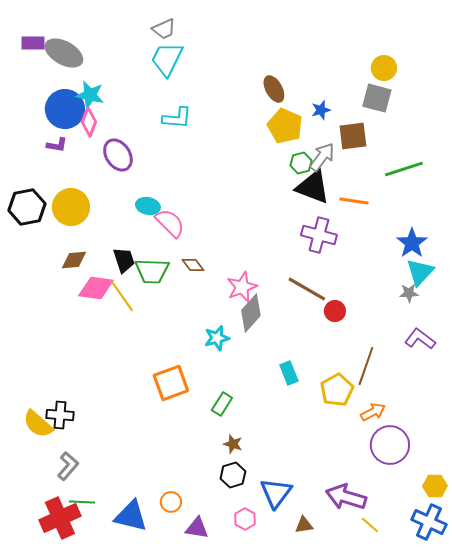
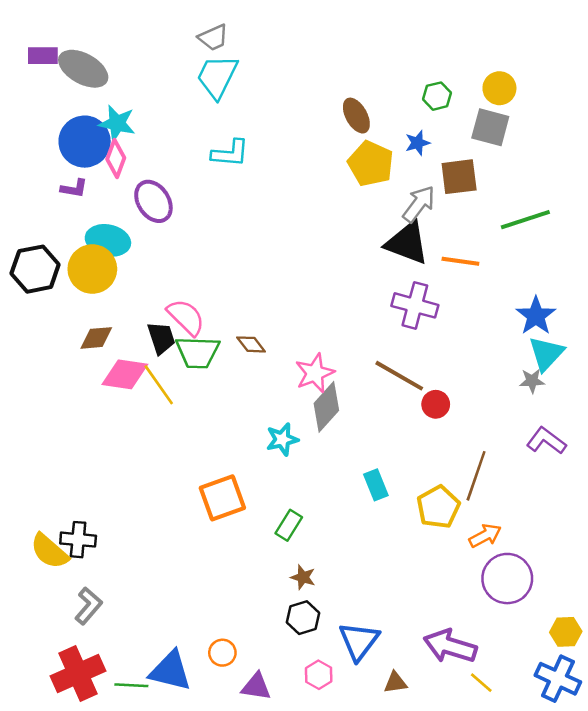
green hexagon: (301, 163) -> (437, 96), moved
cyan ellipse: (148, 206) -> (108, 240), moved, size x1.4
pink semicircle: (170, 223) -> (186, 317), moved
green line: (82, 502) -> (131, 685), moved

